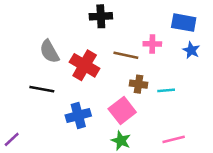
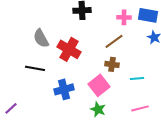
pink cross: (152, 44) -> (124, 17), moved
brown line: (126, 55) -> (114, 41), moved, turned -48
cyan line: (166, 90) -> (137, 78), moved

